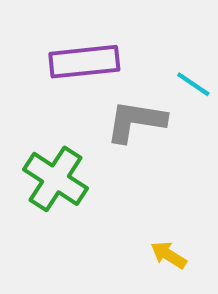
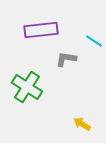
gray L-shape: (136, 121) -> (66, 59), size x0.7

